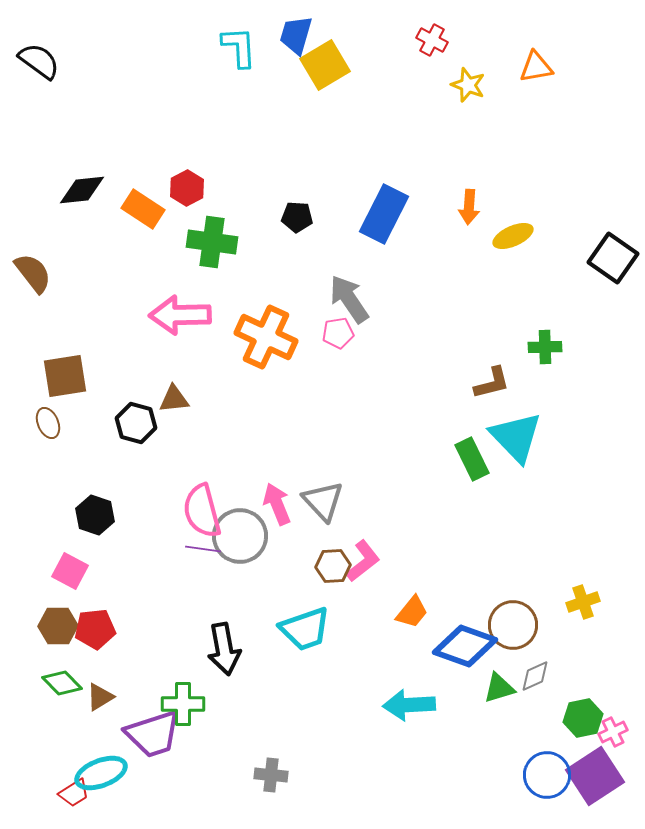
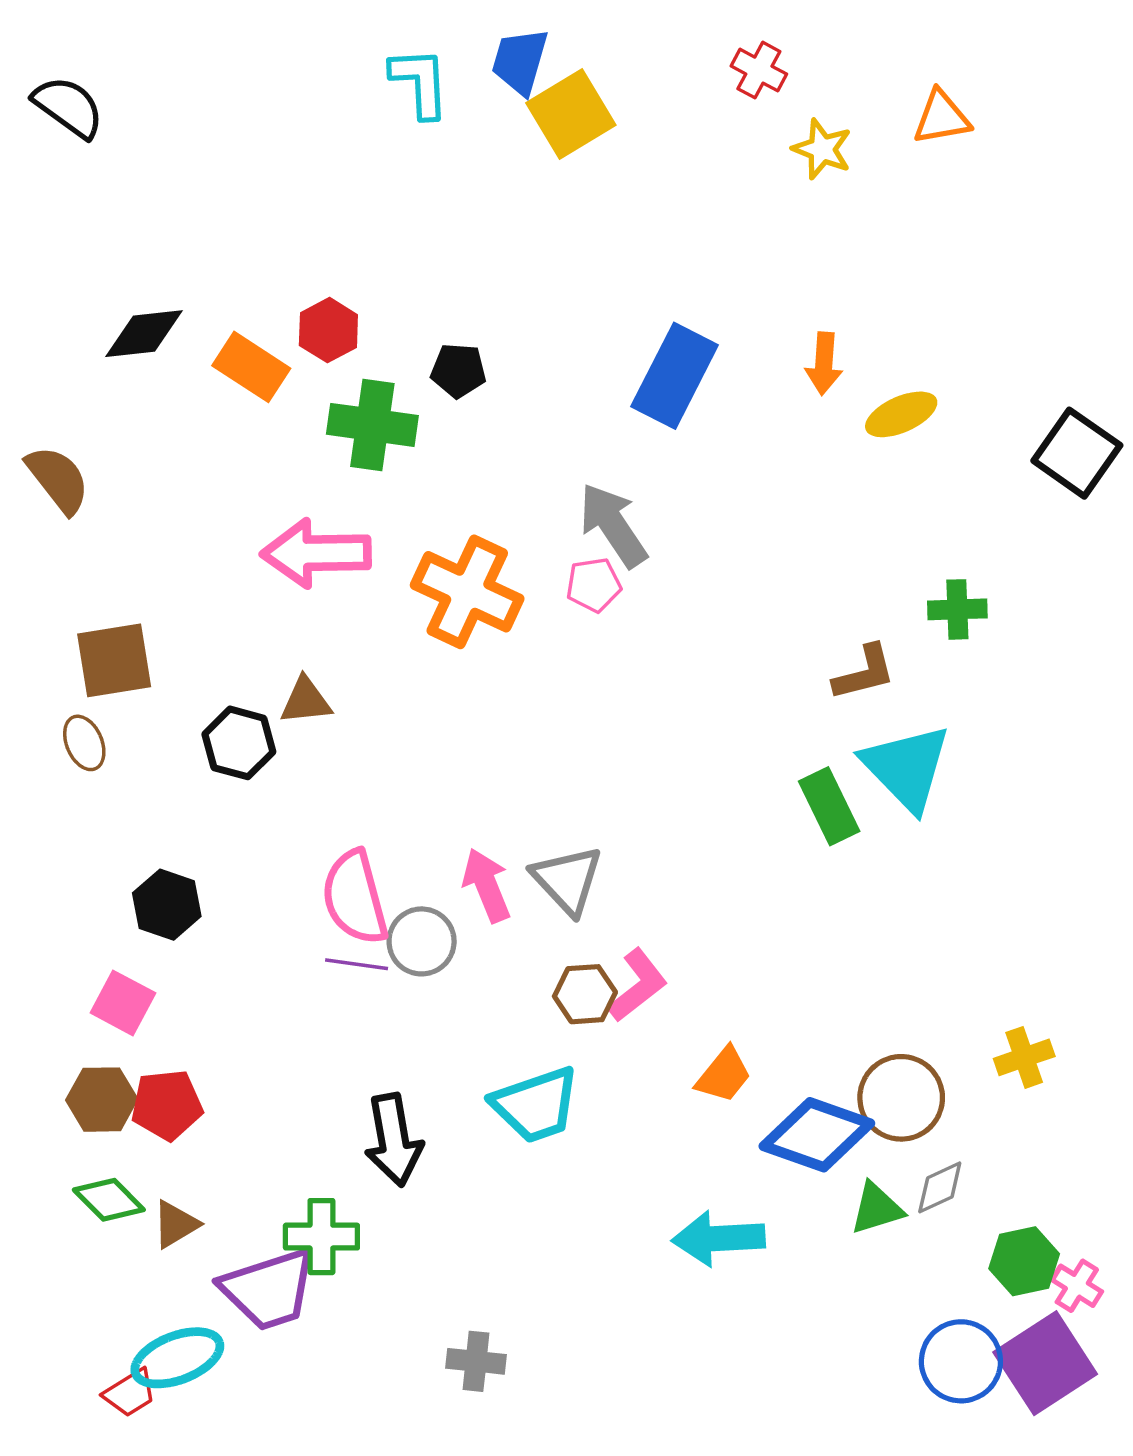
black pentagon: (297, 217) -> (458, 370), moved
gray circle: (240, 536) -> (422, 941), size x0.7
pink cross: (613, 732) -> (1077, 1286), turned -32

